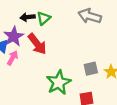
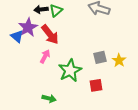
pink arrow: (13, 58) -> (45, 56), moved

